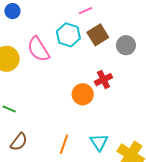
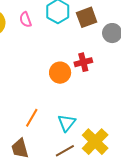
pink semicircle: (38, 49) -> (25, 20), size x0.6

